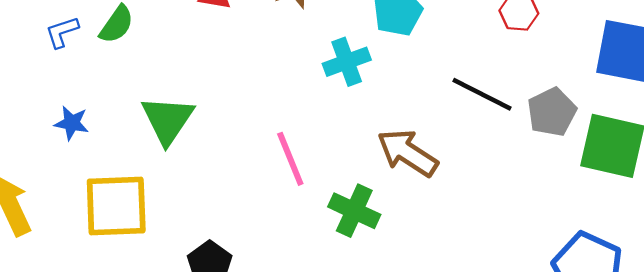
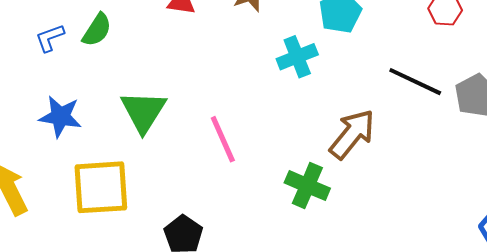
blue star: (72, 123) -> (60, 116), size x1.4
brown arrow: (408, 153) -> (352, 134), turned 98
pink line: (290, 159) -> (223, 139), moved

